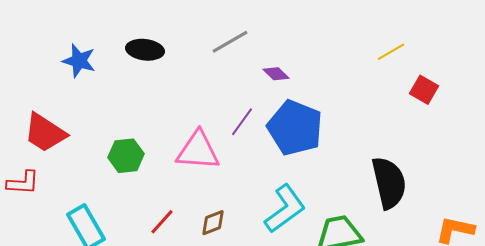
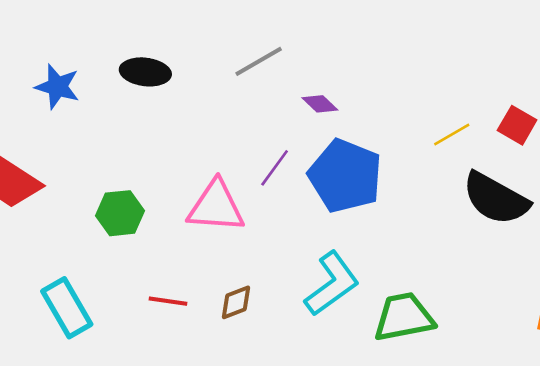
yellow line: (391, 52) -> (452, 135), moved
black semicircle: (389, 183) -> (496, 199), moved, turned 132
red line: (162, 222) -> (168, 301), turned 56

